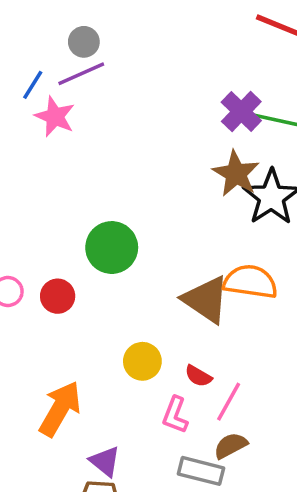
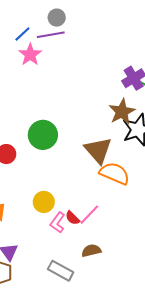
brown triangle: (206, 300) -> (98, 150), moved
pink line: (229, 402) -> (89, 215), moved
pink L-shape: (175, 415) -> (58, 223), moved
brown semicircle: (231, 446) -> (91, 251), moved

